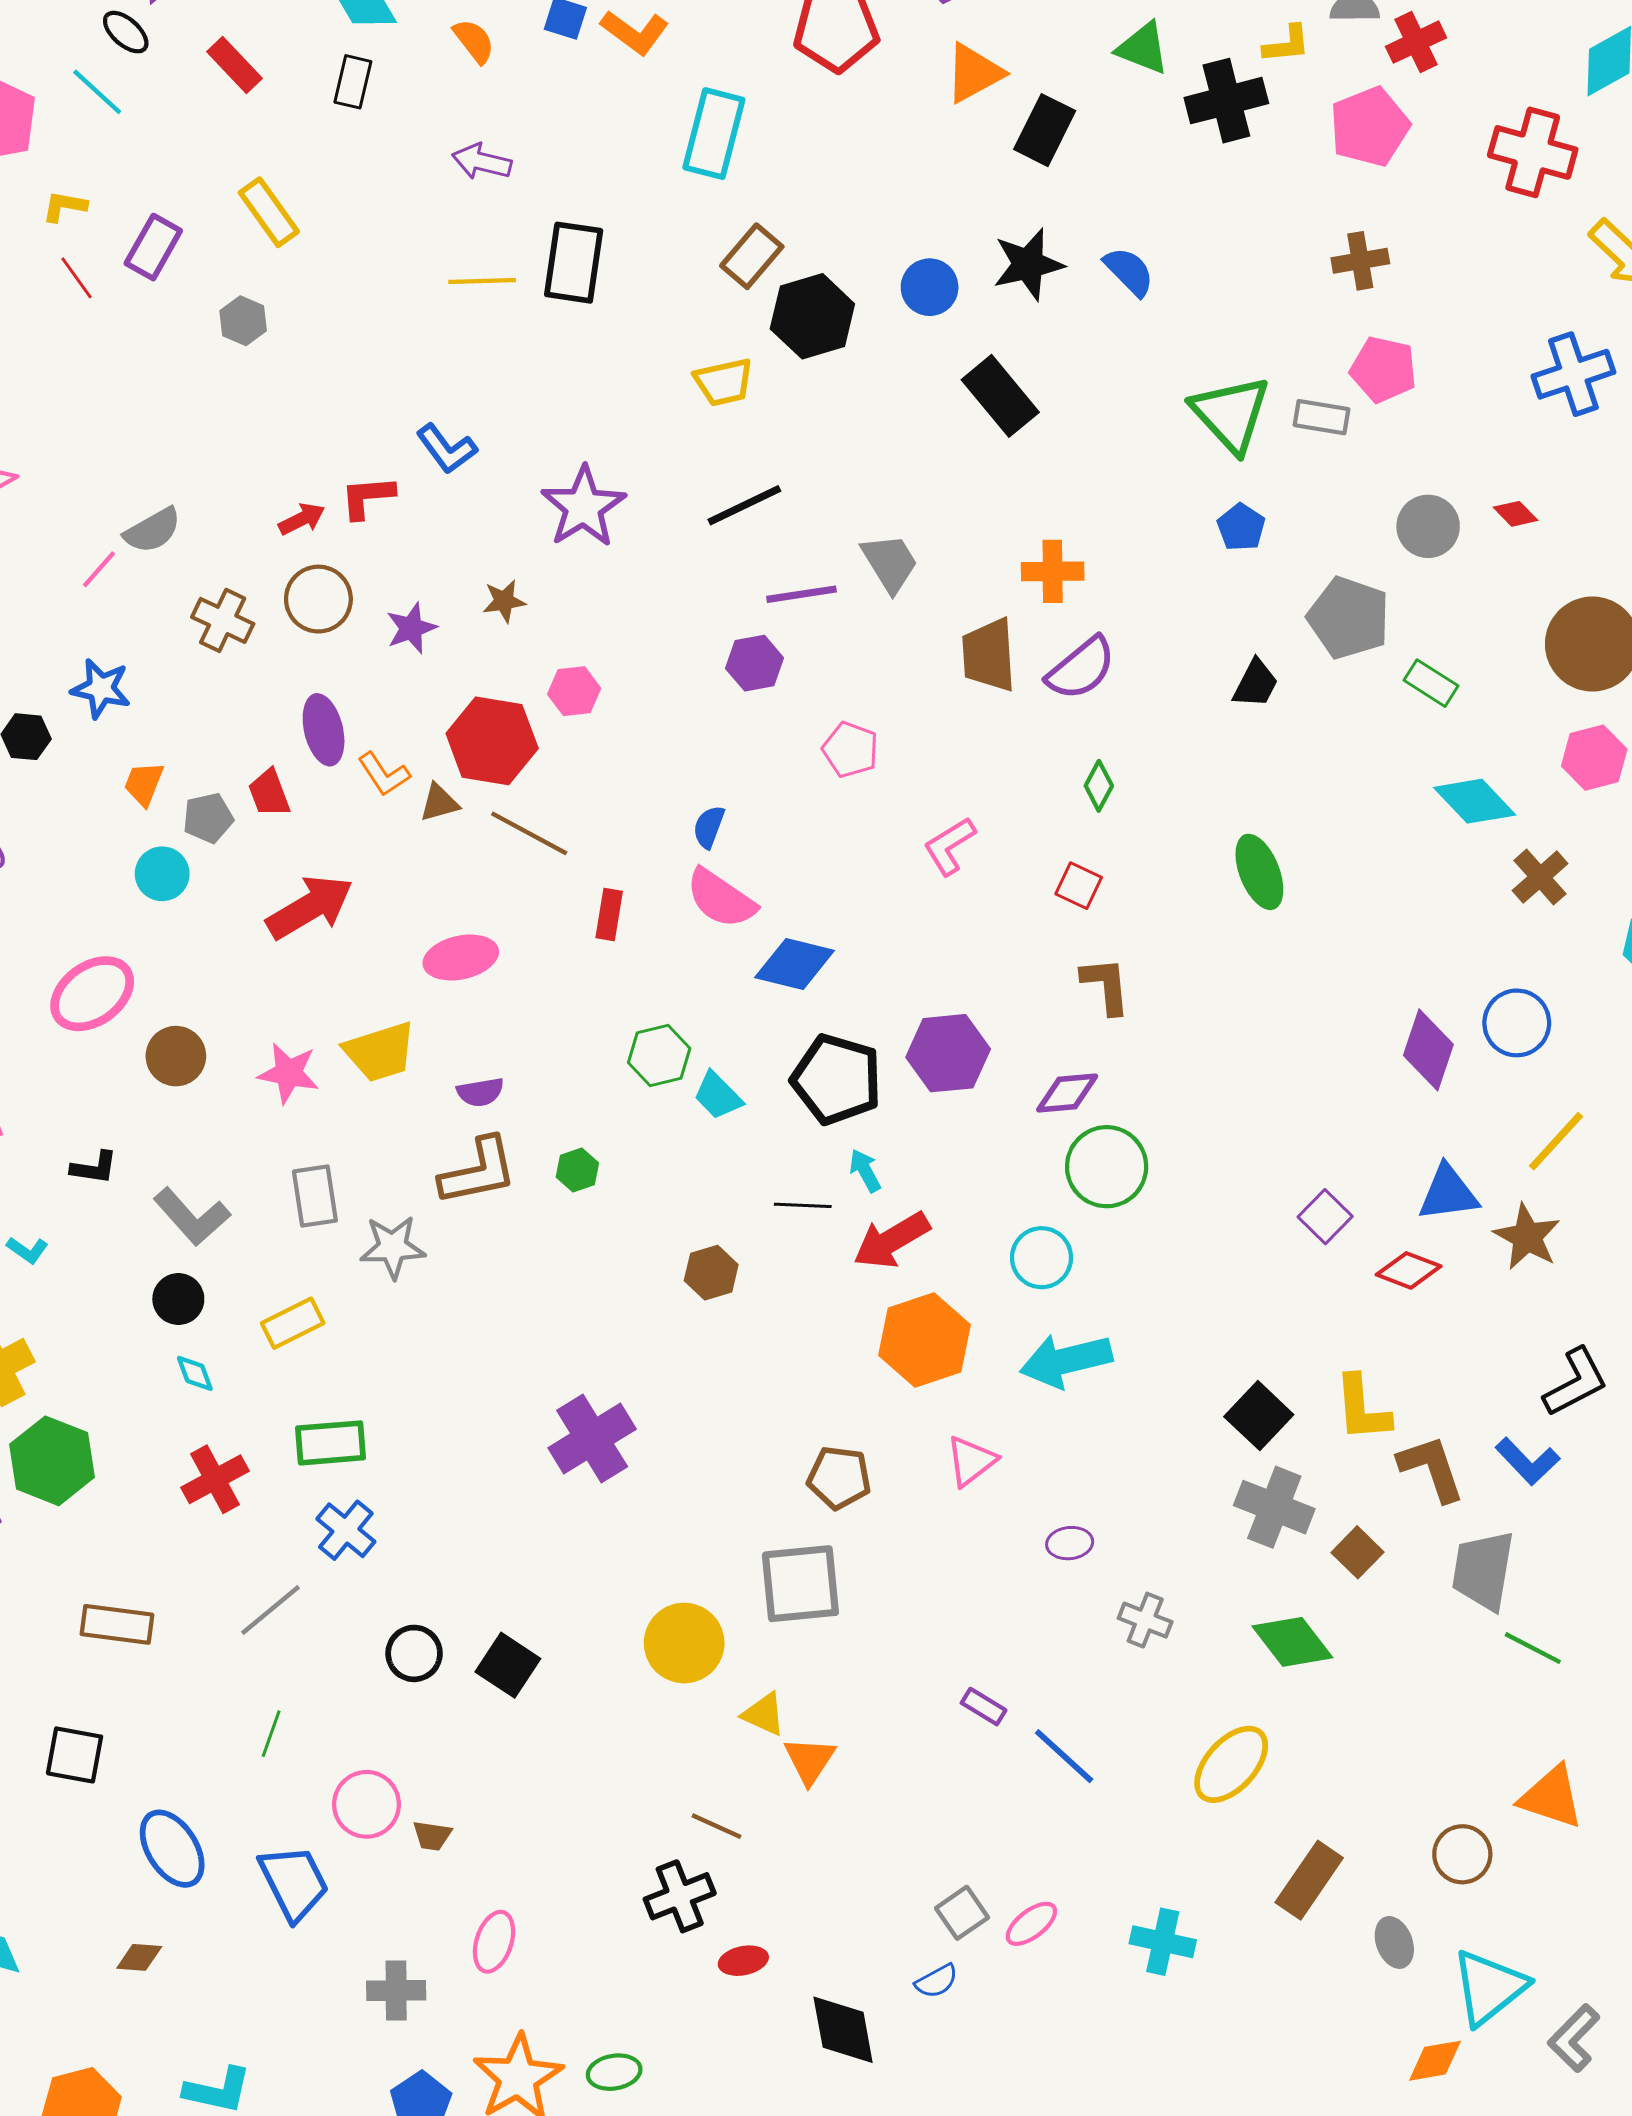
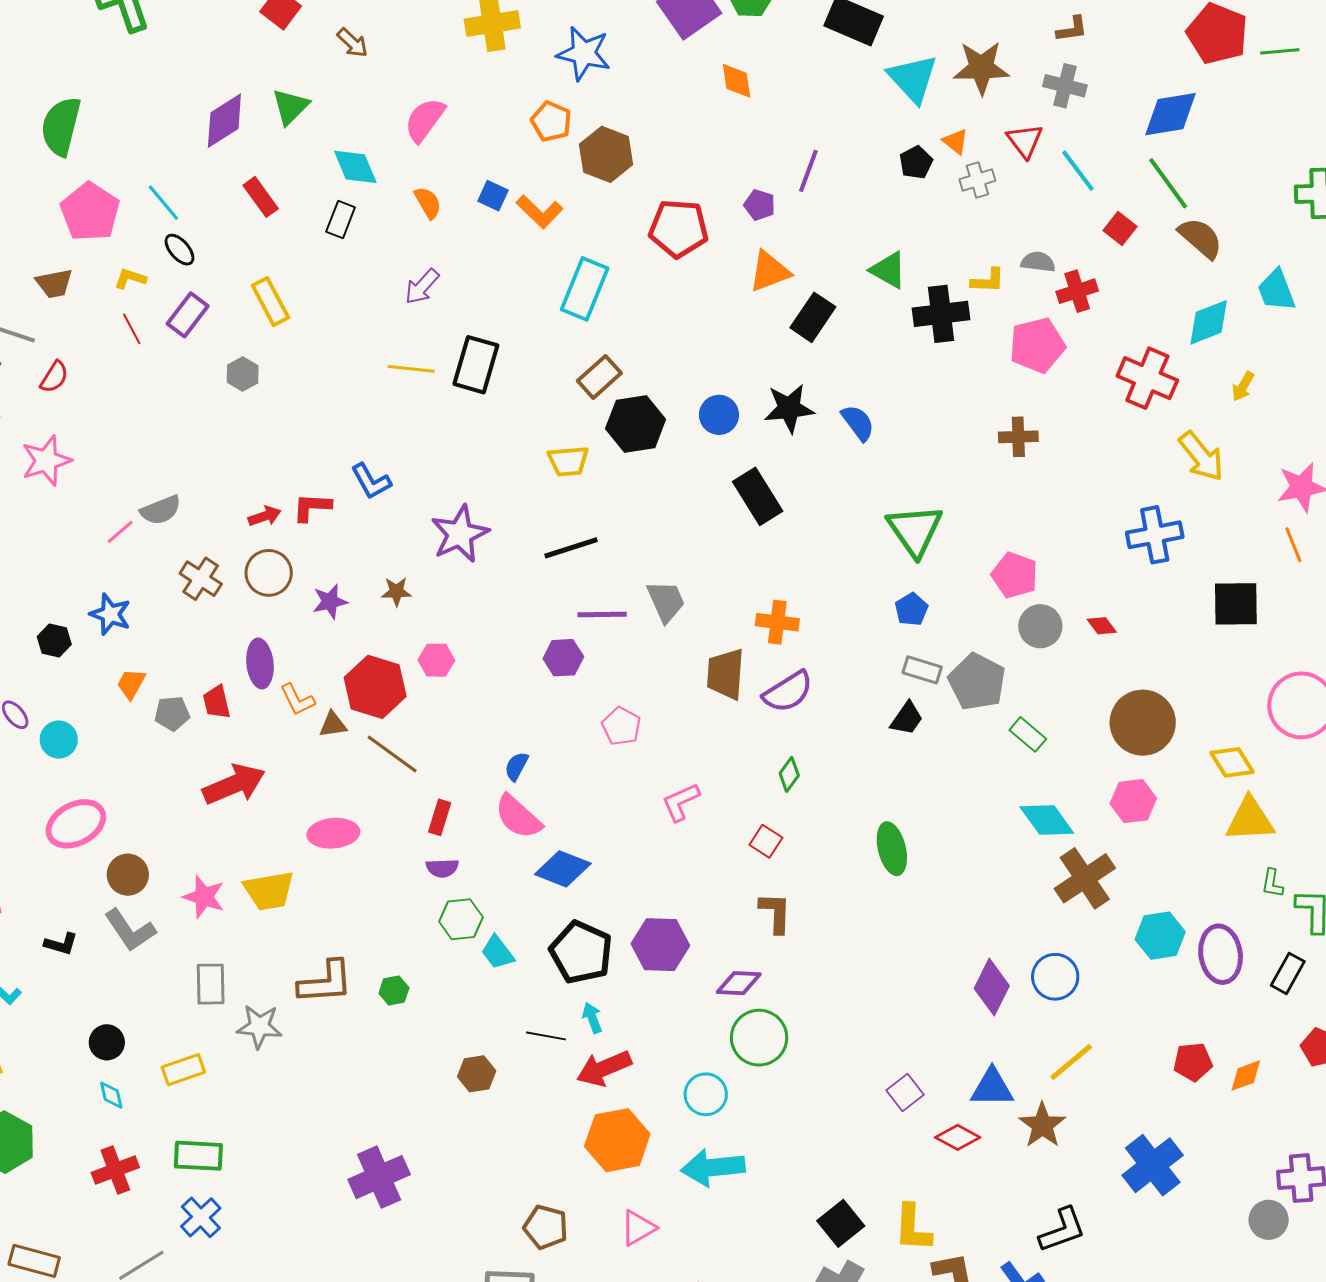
black ellipse: (126, 32) -> (179, 250), moved
purple arrow: (482, 162) -> (422, 287), turned -69
pink pentagon: (1383, 369) -> (1015, 575), moved
gray rectangle: (1322, 417) -> (922, 670), moved
cyan circle: (162, 874) -> (59, 740), moved
brown cross: (1540, 877) -> (1085, 878), size x1.5
purple semicircle: (480, 1092) -> (442, 868), moved
gray L-shape: (192, 1217) -> (130, 930), moved

